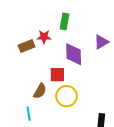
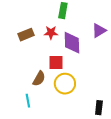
red star: (44, 37) -> (51, 33), moved

